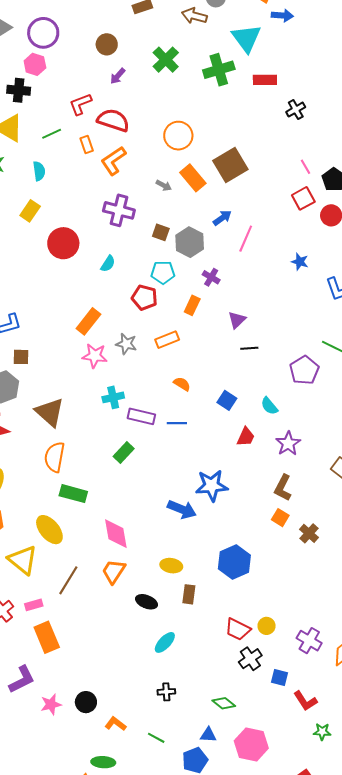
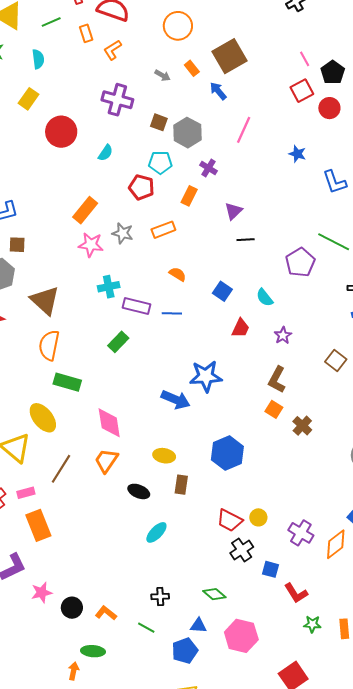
orange L-shape: (113, 161) -> (113, 50), size x0.7
orange rectangle: (193, 178) -> (192, 68), size x0.6
blue arrow: (222, 218) -> (218, 91), moved, turned -96
purple star: (288, 444) -> (283, 335), size x0.7
black cross: (166, 692) -> (160, 597), moved
black circle: (86, 702) -> (72, 608), moved

